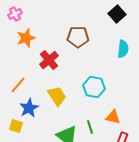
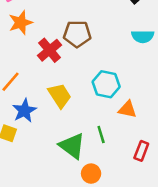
brown pentagon: (78, 37) -> (77, 34), moved
cyan semicircle: (123, 49) -> (143, 36), turned 84
orange triangle: (113, 117) -> (128, 109), moved

